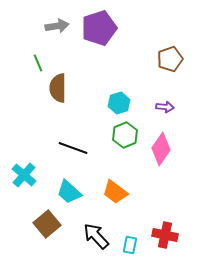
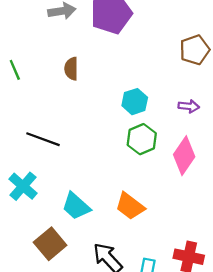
green line: (38, 63) -> (15, 70), moved
brown semicircle: (58, 88) -> (71, 69), moved, size x0.7
black line: (73, 148) -> (43, 139), moved

